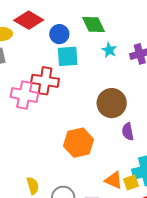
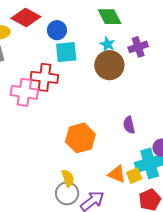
green diamond: (94, 25) -> (110, 17), moved
brown circle: (112, 103) -> (109, 65), moved
yellow semicircle: (33, 186) -> (68, 178), moved

